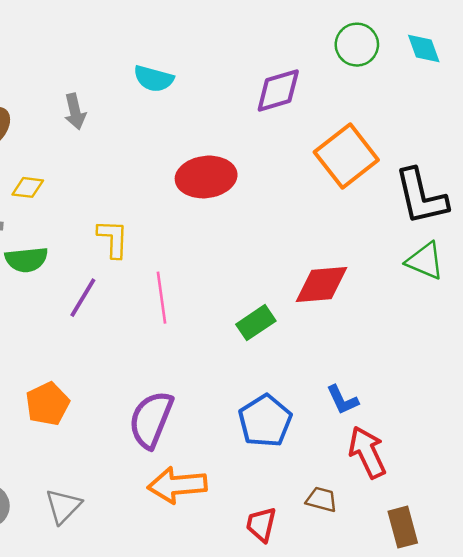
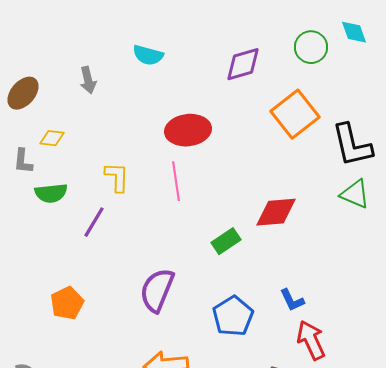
green circle: (357, 45) -> (311, 47), moved
pink line: (162, 298) -> (176, 181), moved
purple semicircle: (151, 420) -> (157, 290), moved

